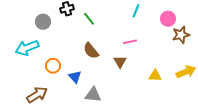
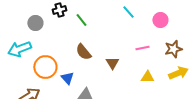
cyan line: (136, 11) -> (128, 12), turned -64
brown star: (181, 35) -> (173, 49), moved
pink line: (130, 42) -> (142, 48), moved
orange circle: (53, 66) -> (45, 67), size x1.5

